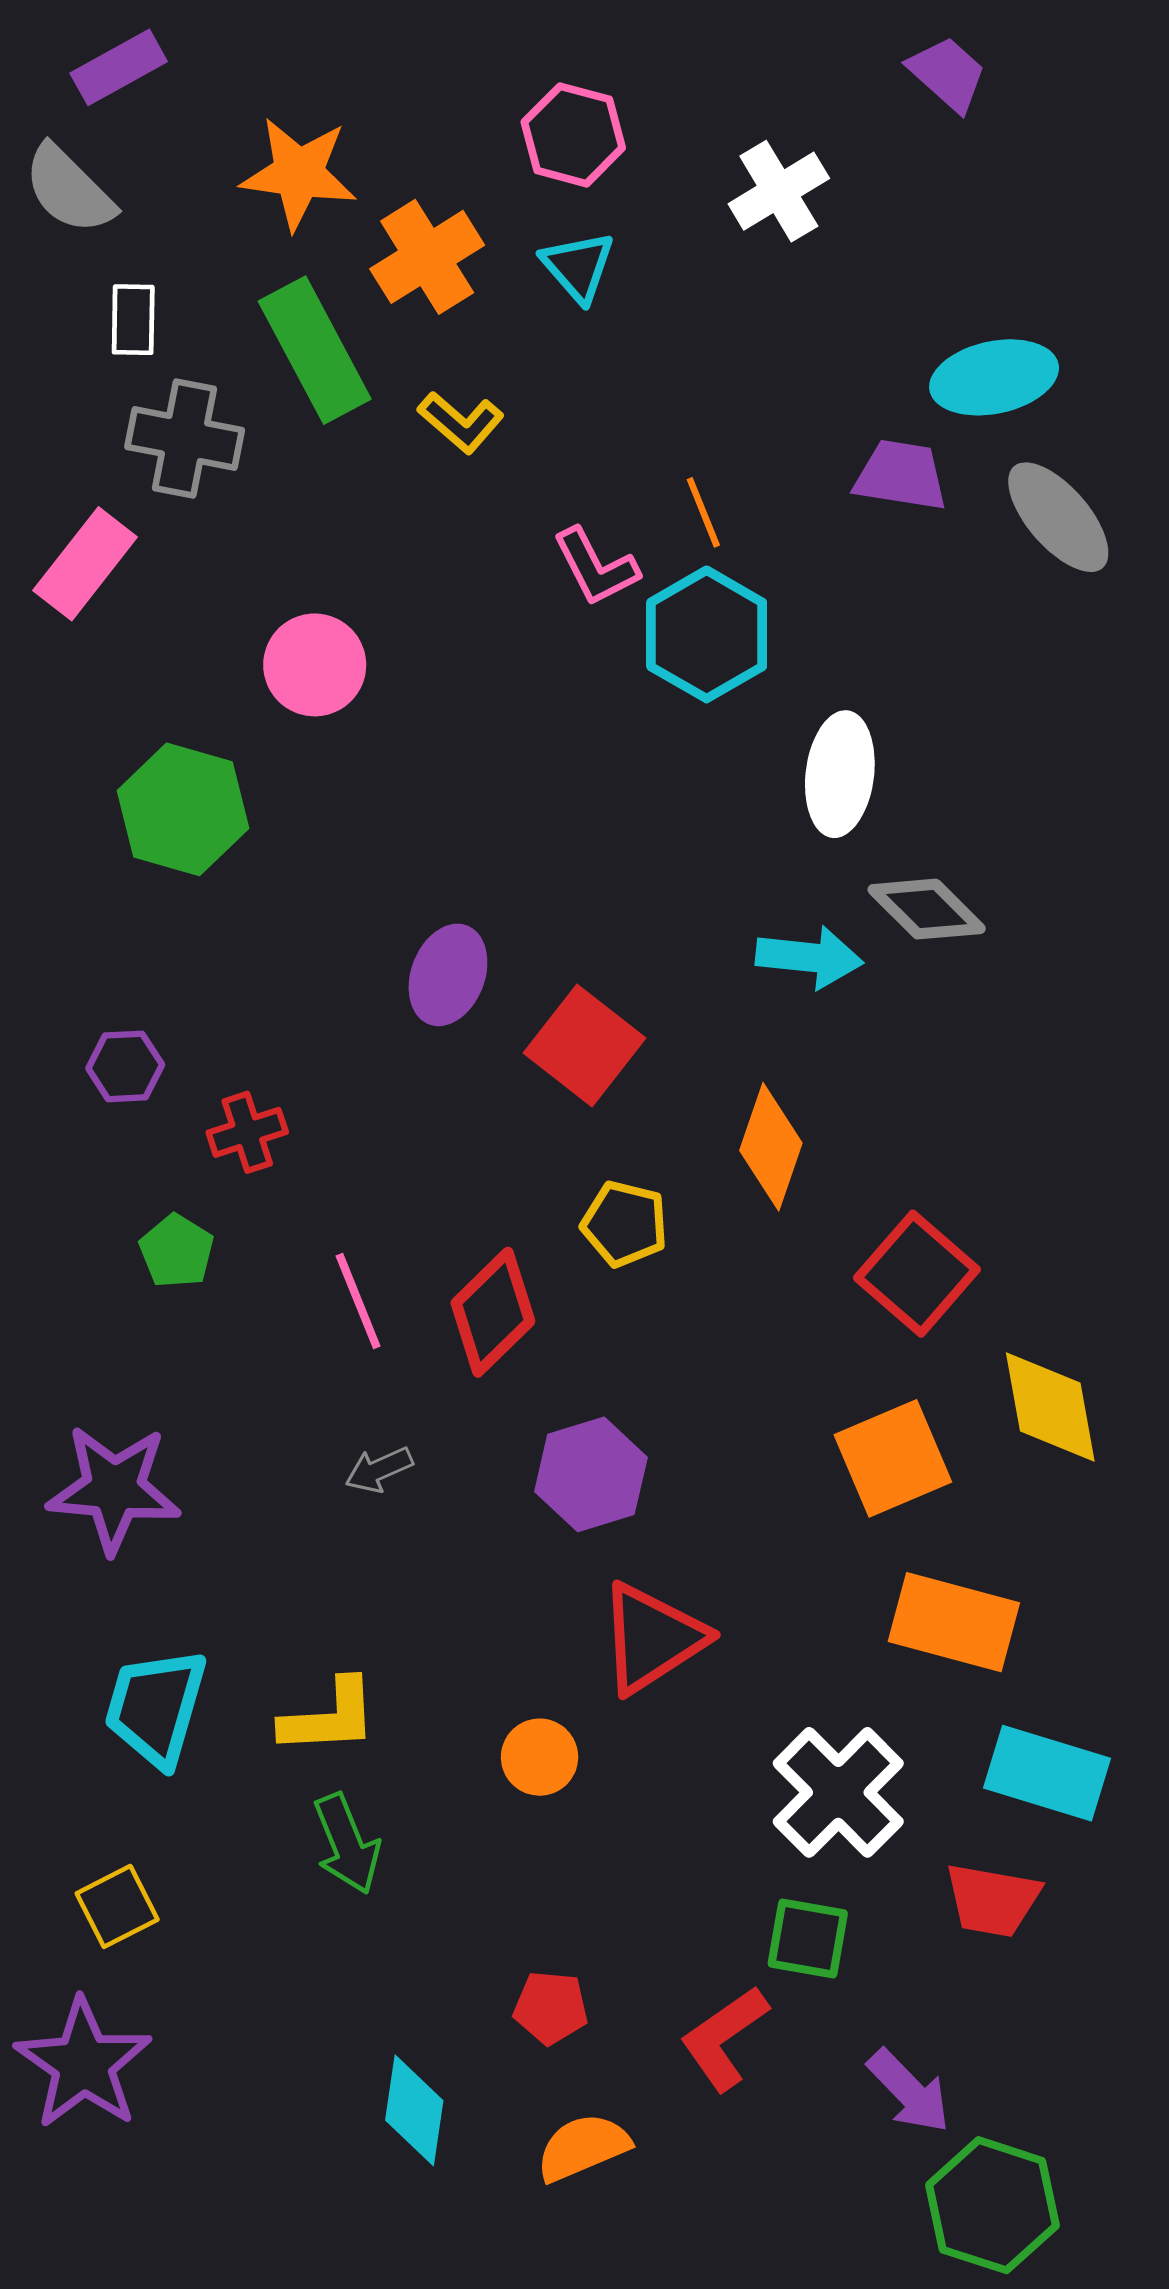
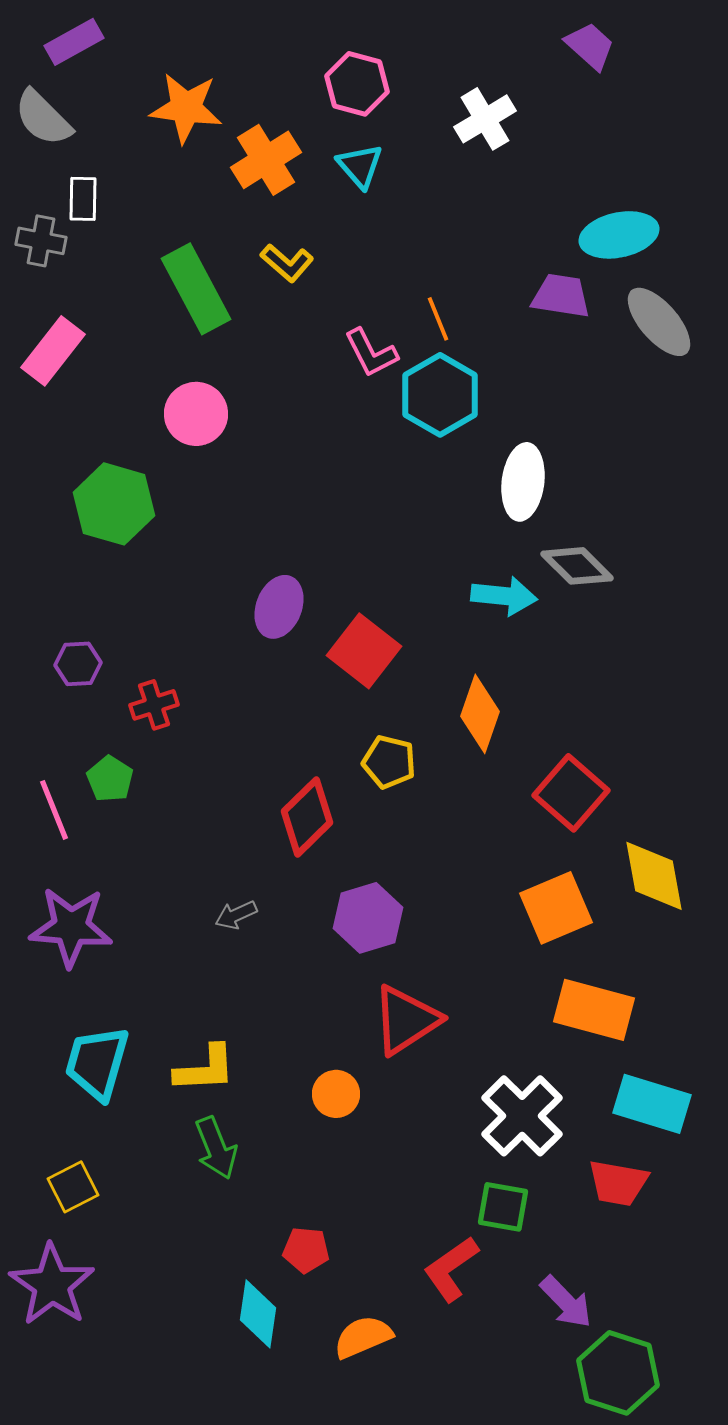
green rectangle: (315, 350) -> (196, 289), moved
gray cross: (185, 438) -> (41, 241), moved, size x0.7
pink line: (358, 1301) -> (54, 810), moved
red pentagon: (551, 2008) -> (306, 1250), moved

